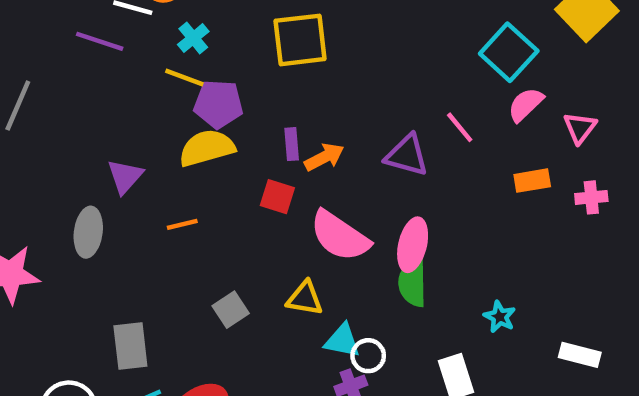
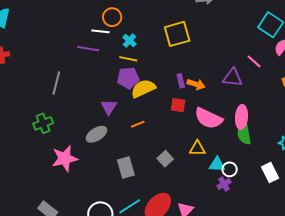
purple pentagon: (218, 104) -> (128, 78), moved
orange arrow: (324, 157) -> (196, 84), turned 54
gray ellipse: (88, 232) -> (96, 134), turned 60
gray rectangle: (130, 346) -> (126, 168), moved

